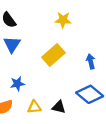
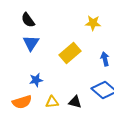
yellow star: (63, 20) -> (93, 23), moved

